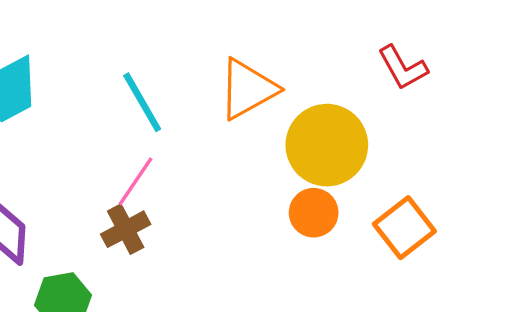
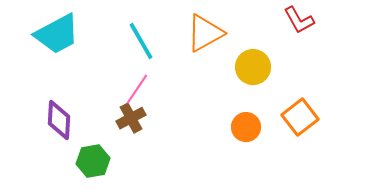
yellow circle: (327, 145) -> (253, 67), size x0.7
orange circle: (314, 213) -> (246, 127), moved

